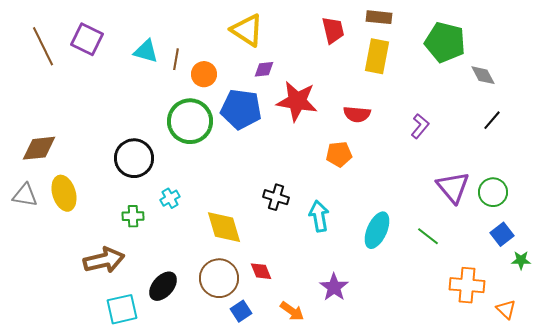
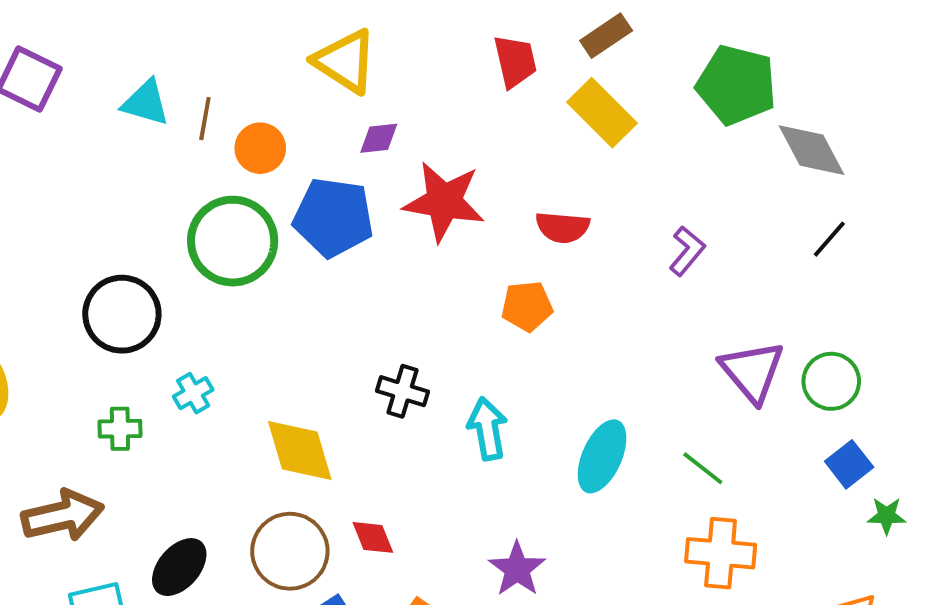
brown rectangle: (379, 17) -> (606, 36), turned -40
yellow rectangle: (377, 56) -> (602, 113), turned -56
gray diamond: (483, 75) -> (811, 150), size x1.4
orange cross: (467, 285) -> (721, 553), moved

